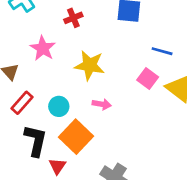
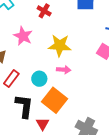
red cross: (73, 18) -> (44, 11), turned -32
pink arrow: (102, 104) -> (64, 70), moved

